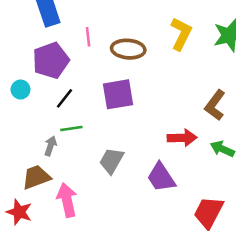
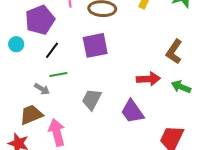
gray arrow: (50, 146) -> (42, 89), turned 105

